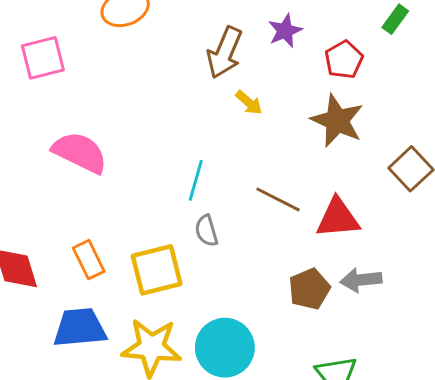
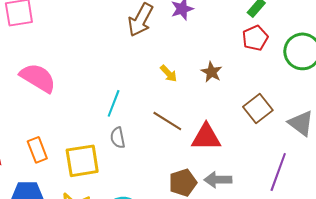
red pentagon: (344, 60) -> (255, 38), moved
yellow arrow: (249, 103) -> (169, 74), moved
brown star: (337, 121) -> (212, 72), size x0.6

